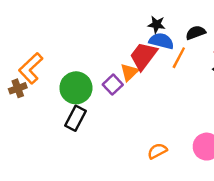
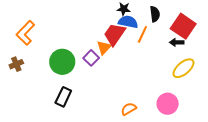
black semicircle: (196, 33) -> (155, 14), turned 105
orange L-shape: (31, 68) -> (25, 33), moved
black rectangle: (76, 118) -> (63, 97), moved

